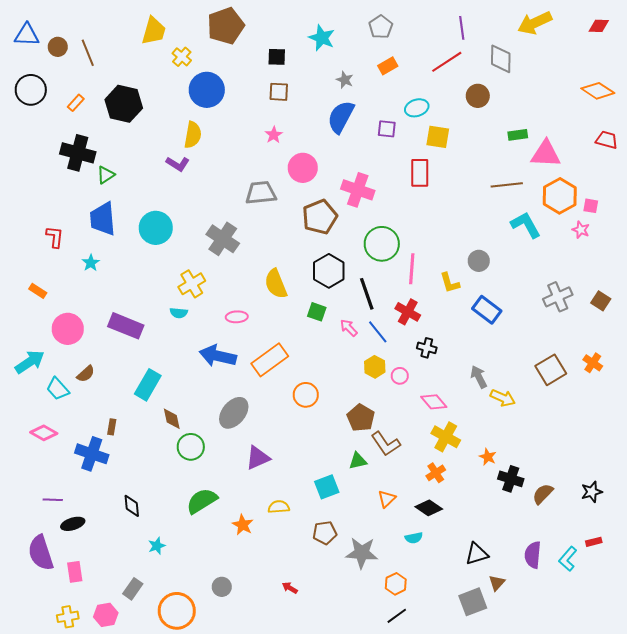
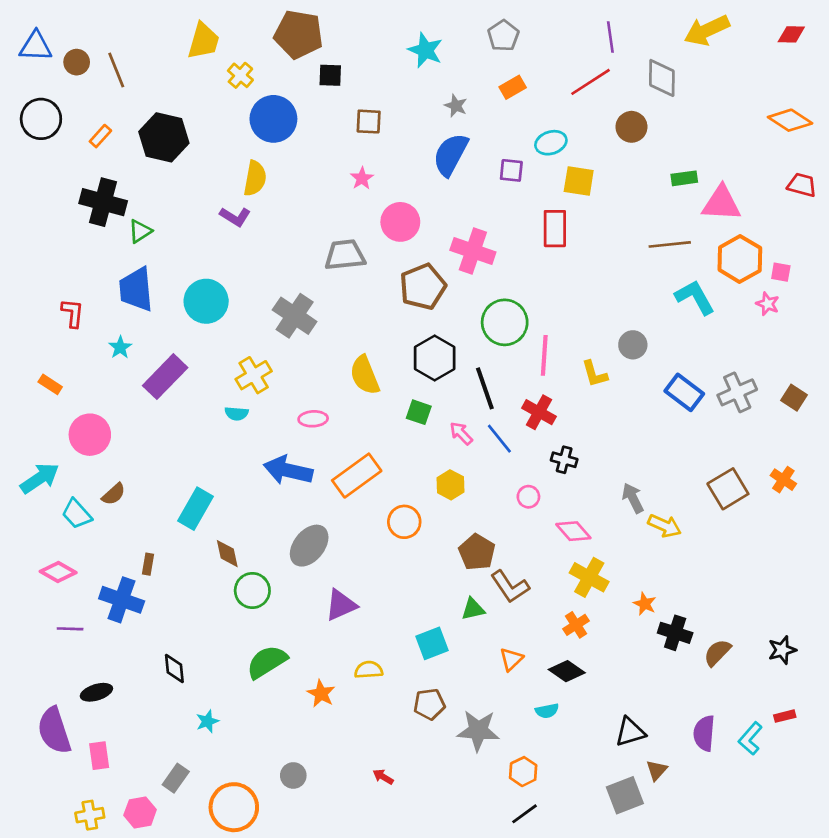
brown pentagon: (226, 26) -> (299, 34), turned 30
black square: (277, 57) -> (330, 75), moved
blue rectangle: (487, 310) -> (684, 392), moved
purple rectangle: (126, 326) -> (165, 377), moved, turned -68
yellow hexagon: (375, 367) -> (450, 485), moved
purple line: (53, 500) -> (70, 629), moved

